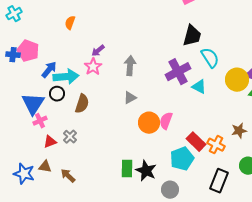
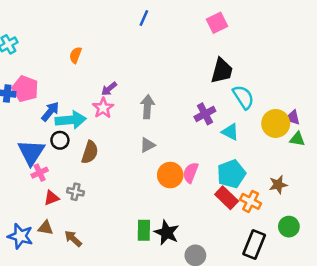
purple cross: (178, 72) -> (205, 114), size x0.7
gray cross: (70, 137) -> (75, 192), turned -32
cyan pentagon: (182, 159) -> (231, 174), moved

